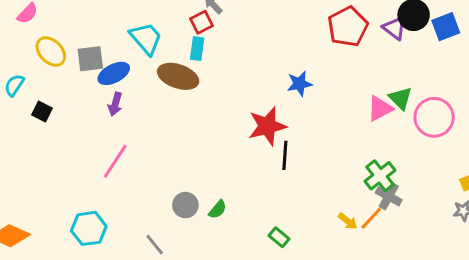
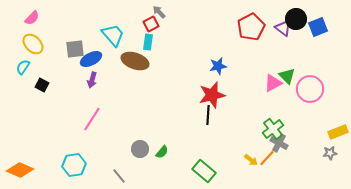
yellow ellipse: (51, 51) -> (33, 44), moved
red star: (267, 126) -> (212, 95), moved
green rectangle: (279, 237) -> (204, 171), size x1.6

